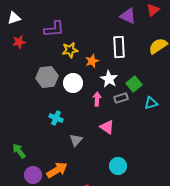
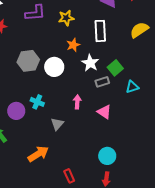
yellow star: (70, 50) -> (66, 18), moved
pink arrow: (97, 99) -> (77, 102), moved
pink triangle: (107, 127) -> (104, 112), moved
cyan circle: (118, 166) -> (107, 156), moved
purple circle: (33, 175) -> (16, 111), moved

